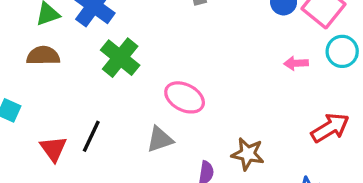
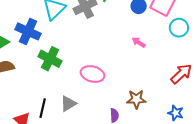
pink arrow: (296, 63) -> (139, 42), moved, turned 48
gray triangle: (160, 139) -> (68, 104), moved

